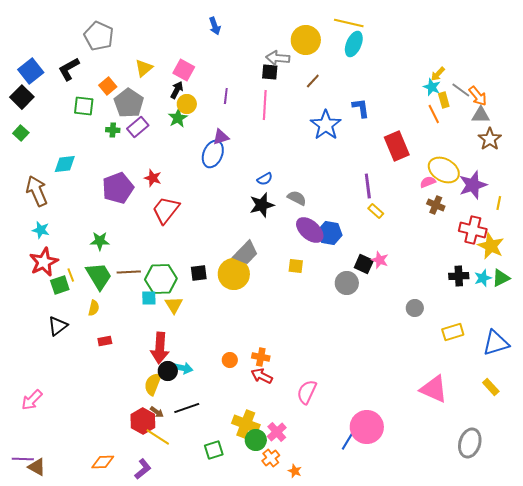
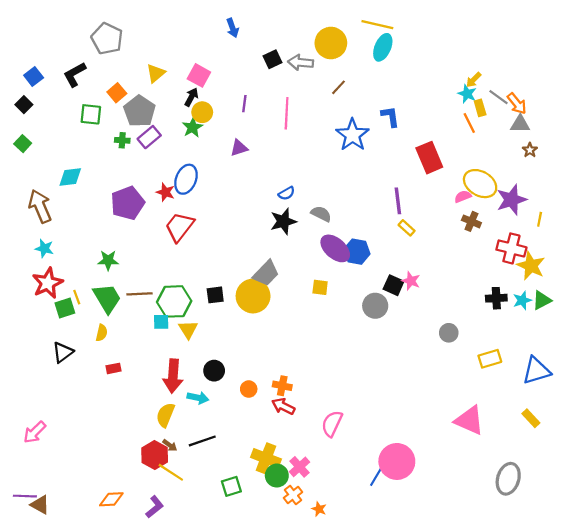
blue square: (31, 71) -> (34, 77), size x0.7
black square: (270, 72) -> (272, 59), moved, turned -30
black square: (22, 97) -> (24, 105), size x0.7
brown star: (490, 139) -> (530, 150), size x0.6
blue ellipse: (213, 154) -> (186, 179), moved
black circle: (168, 371) -> (214, 371), moved

